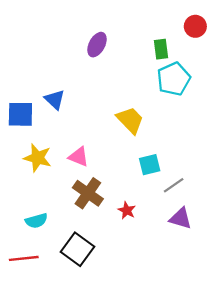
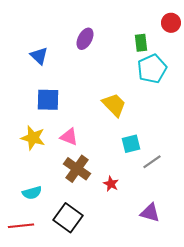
blue triangle: (55, 99) -> (39, 56), moved
blue square: (20, 114) -> (48, 100), moved
purple triangle: (180, 218) -> (150, 213), moved

